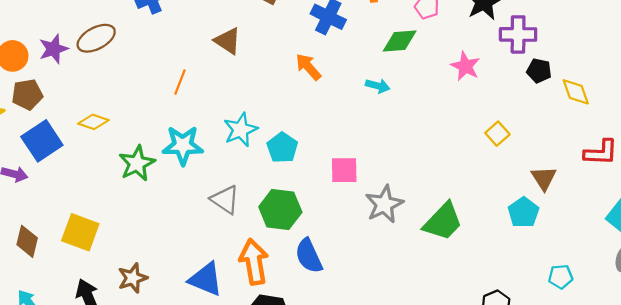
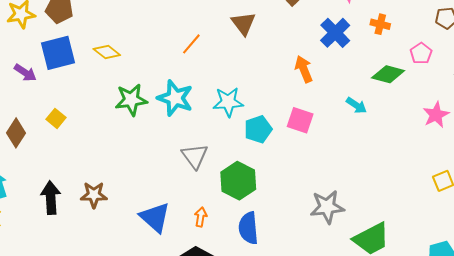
pink square: (344, 170) -> (300, 120), moved
yellow square: (80, 232) -> (56, 118), moved, size x0.6
orange arrow: (254, 262) -> (201, 217), size x0.5

